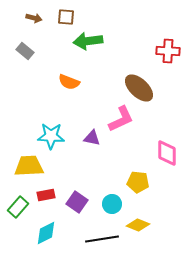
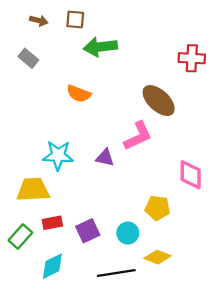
purple square: (77, 202) -> (88, 231), turned 30

